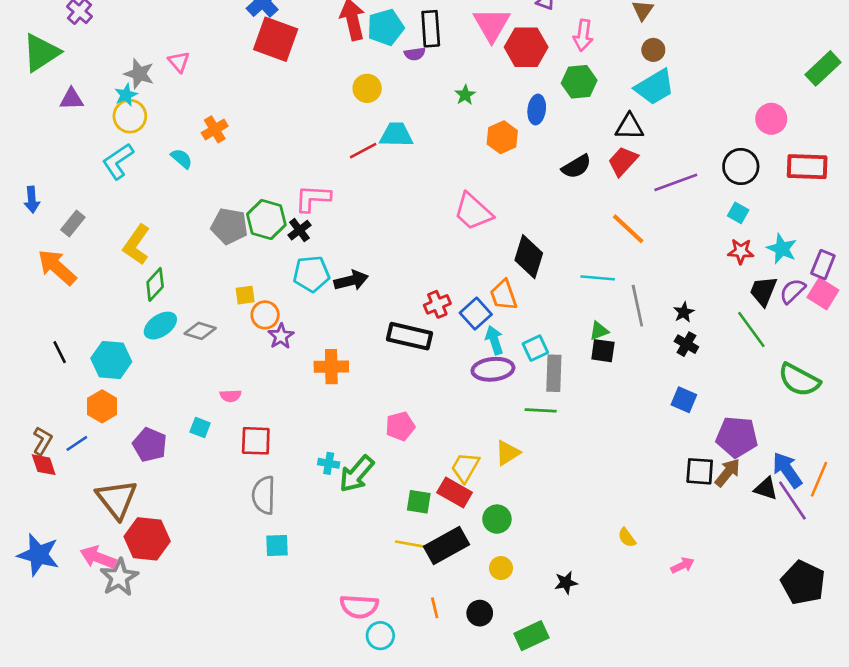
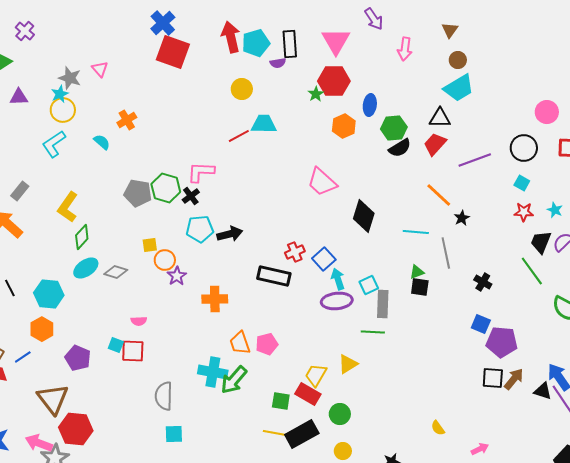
red hexagon: (526, 47) -> (334, 81), moved
green hexagon: (579, 82) -> (394, 128), moved
cyan star: (782, 249) -> (555, 210), size x0.7
orange trapezoid: (504, 295) -> (240, 343), moved
black star: (684, 312) -> (462, 218), moved
purple pentagon: (737, 437) -> (502, 342), moved
red square: (256, 441) -> (133, 351), moved
cyan cross: (329, 463) -> (213, 372), size x1.8

